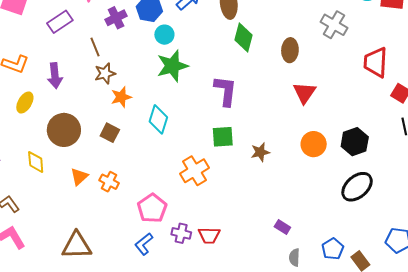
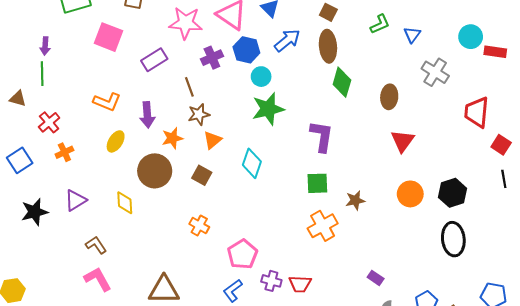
orange star: (121, 97) -> (172, 138), moved
orange cross: (194, 171) -> (323, 226), moved
orange triangle: (79, 177) -> (212, 140), moved
black ellipse: (357, 187) -> (453, 239), turned -56

